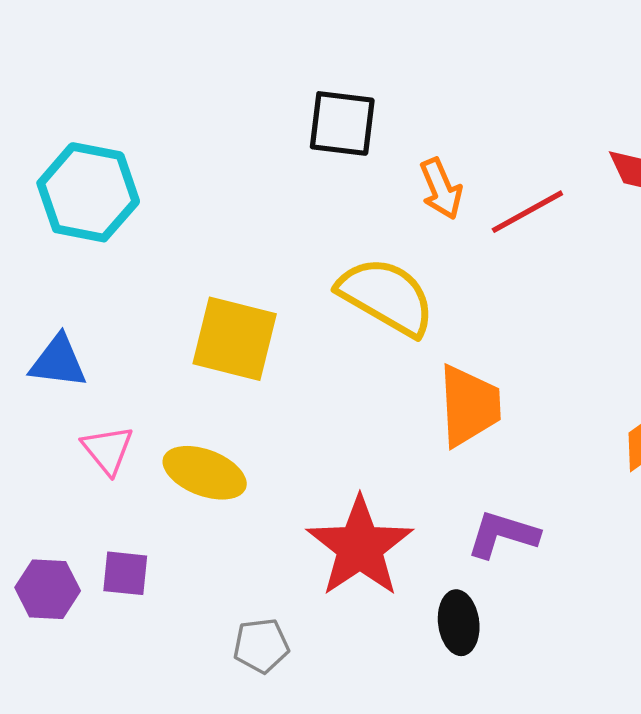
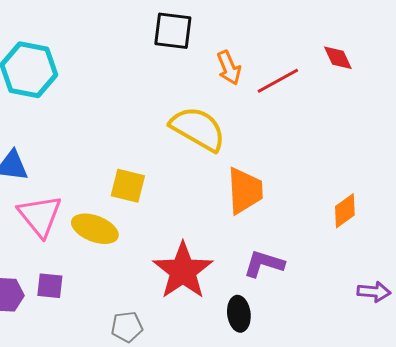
yellow square: (235, 339) -> (128, 186), moved, size x0.7
pink triangle: (108, 450) -> (40, 216), size x1.5

